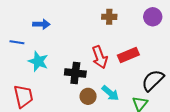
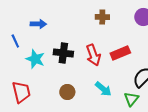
blue line: (17, 42) -> (15, 41), turned 56
black cross: (75, 73) -> (63, 53), moved
brown circle: (88, 96) -> (67, 92), moved

